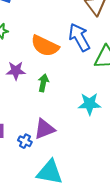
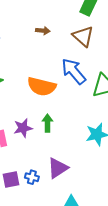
purple star: (16, 71) -> (23, 128), moved
blue cross: (25, 141) -> (32, 177), moved

